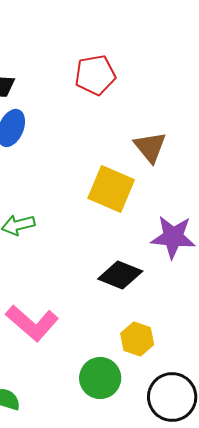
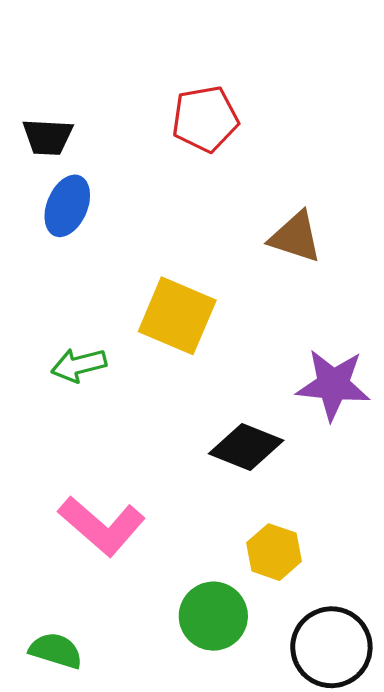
brown triangle: (150, 147) -> (295, 237), turned -33
yellow square: (111, 189) -> (177, 316), moved

